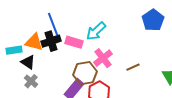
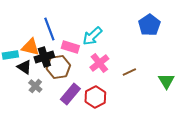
black cross: (51, 41) -> (44, 57), moved
brown hexagon: (85, 73) -> (58, 67), moved
gray cross: (31, 81) -> (35, 86), moved

